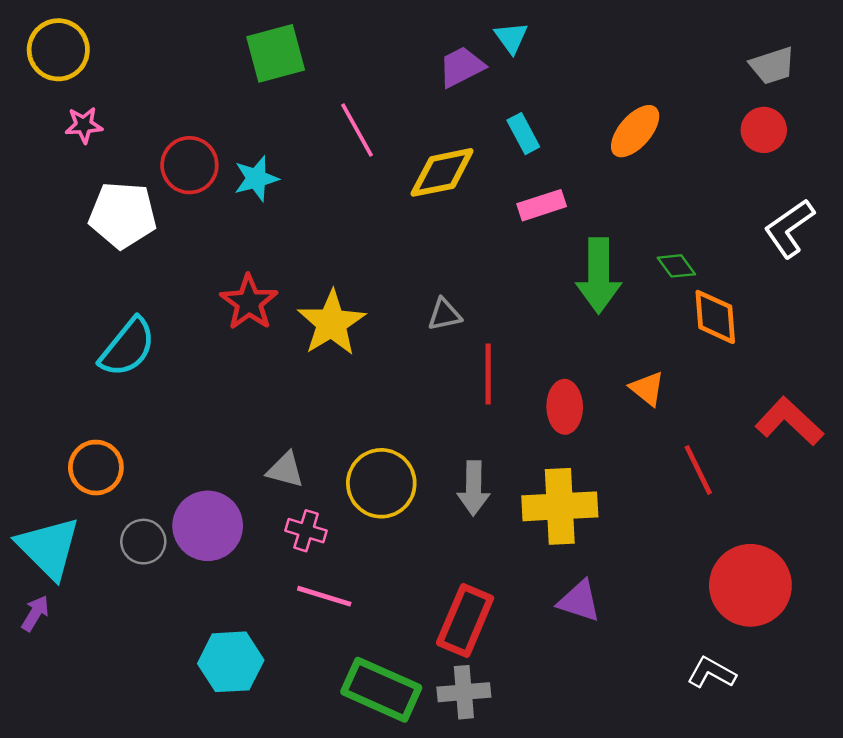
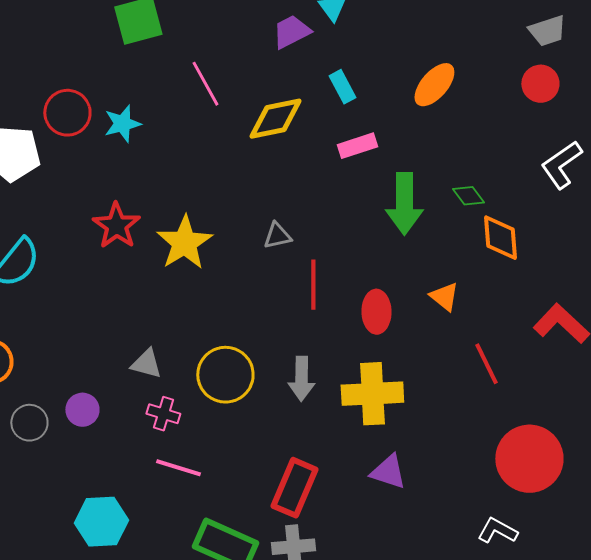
purple circle: (208, 526) -> (82, 410), size x0.6

